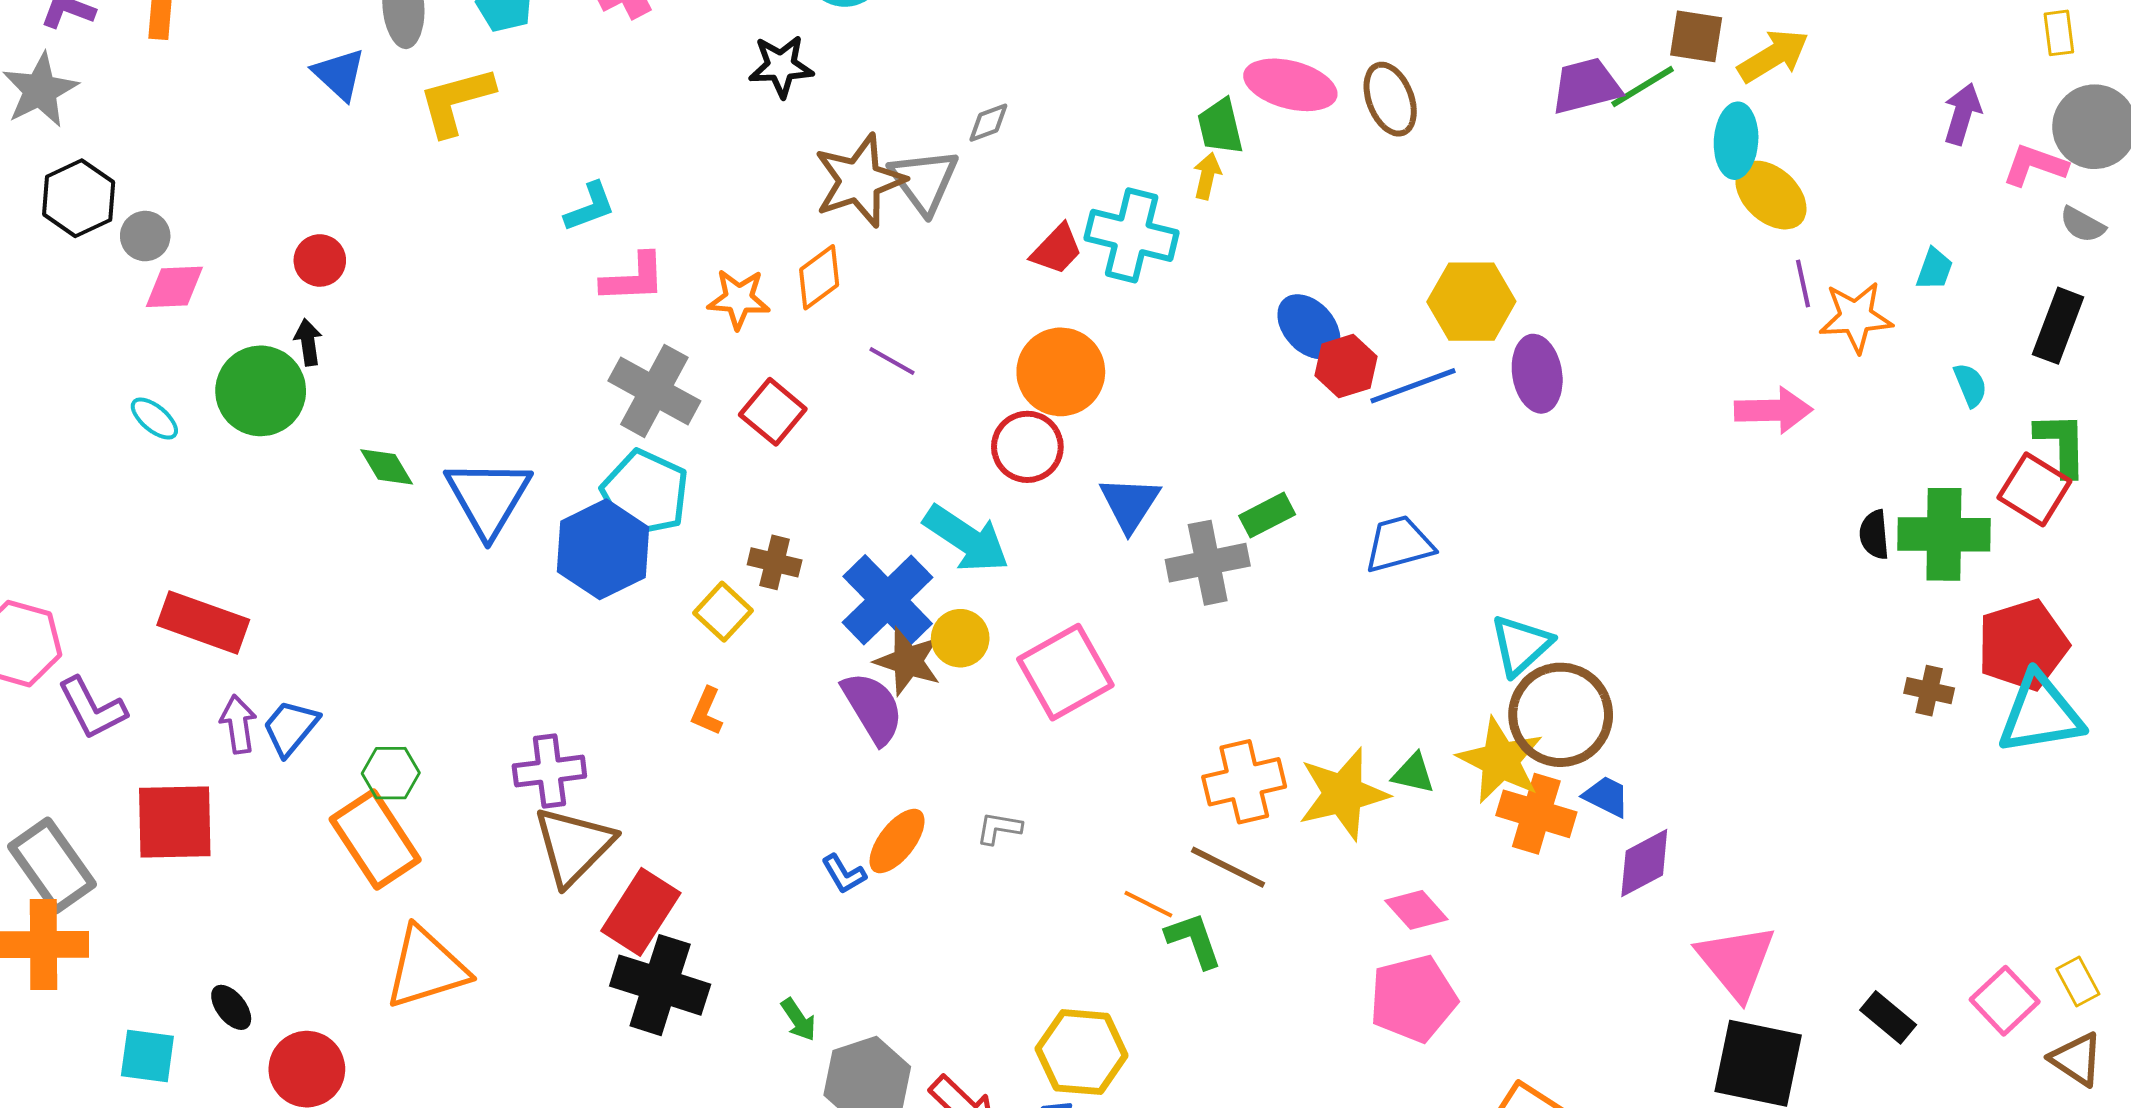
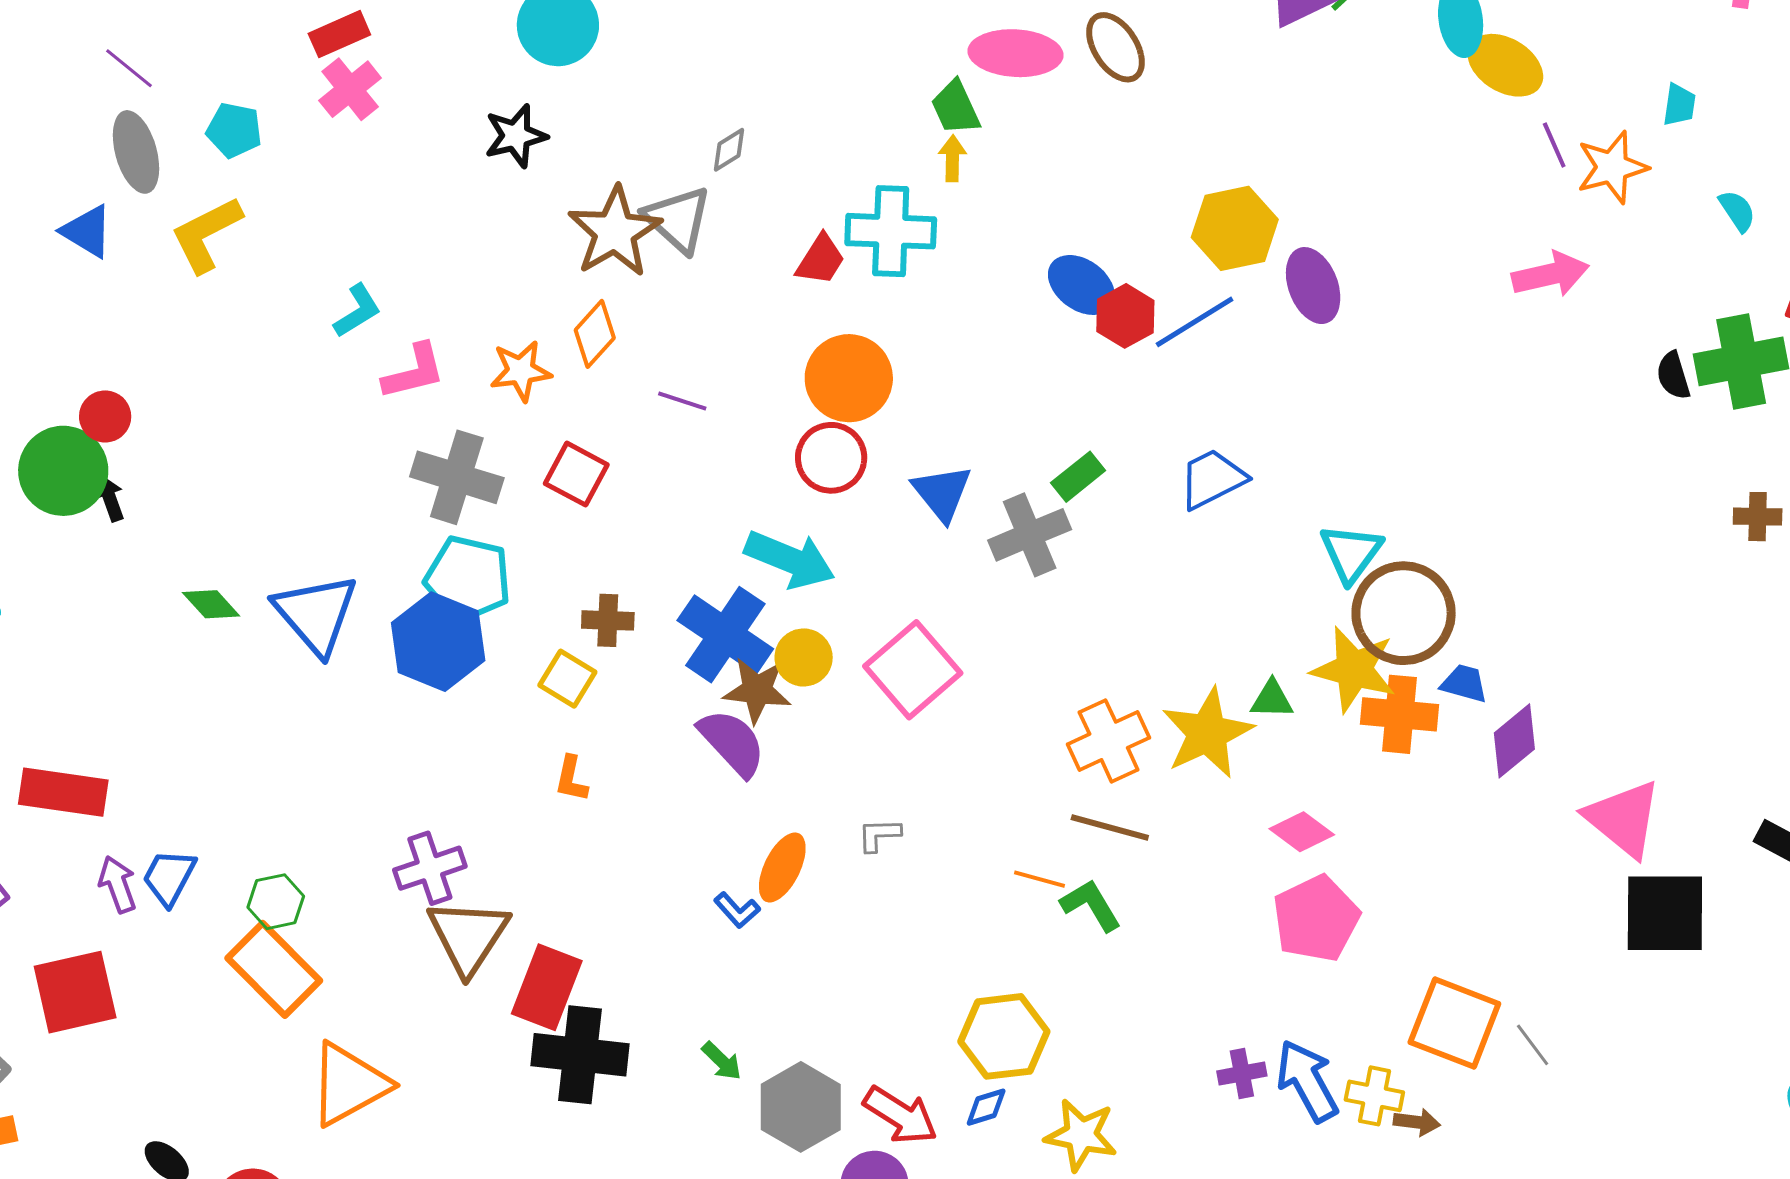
green circle: (261, 391) -> (63, 471), moved

